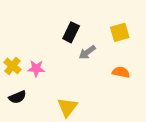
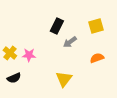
orange semicircle: (121, 72) -> (97, 58), turned -32
yellow triangle: (67, 107) -> (64, 79), moved

